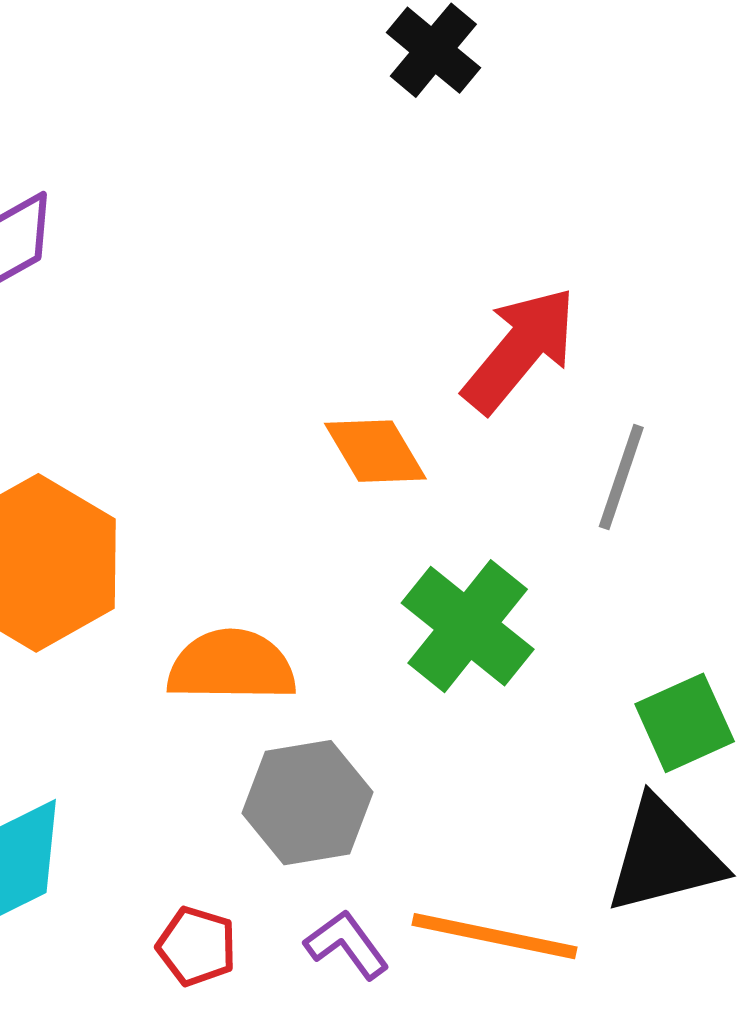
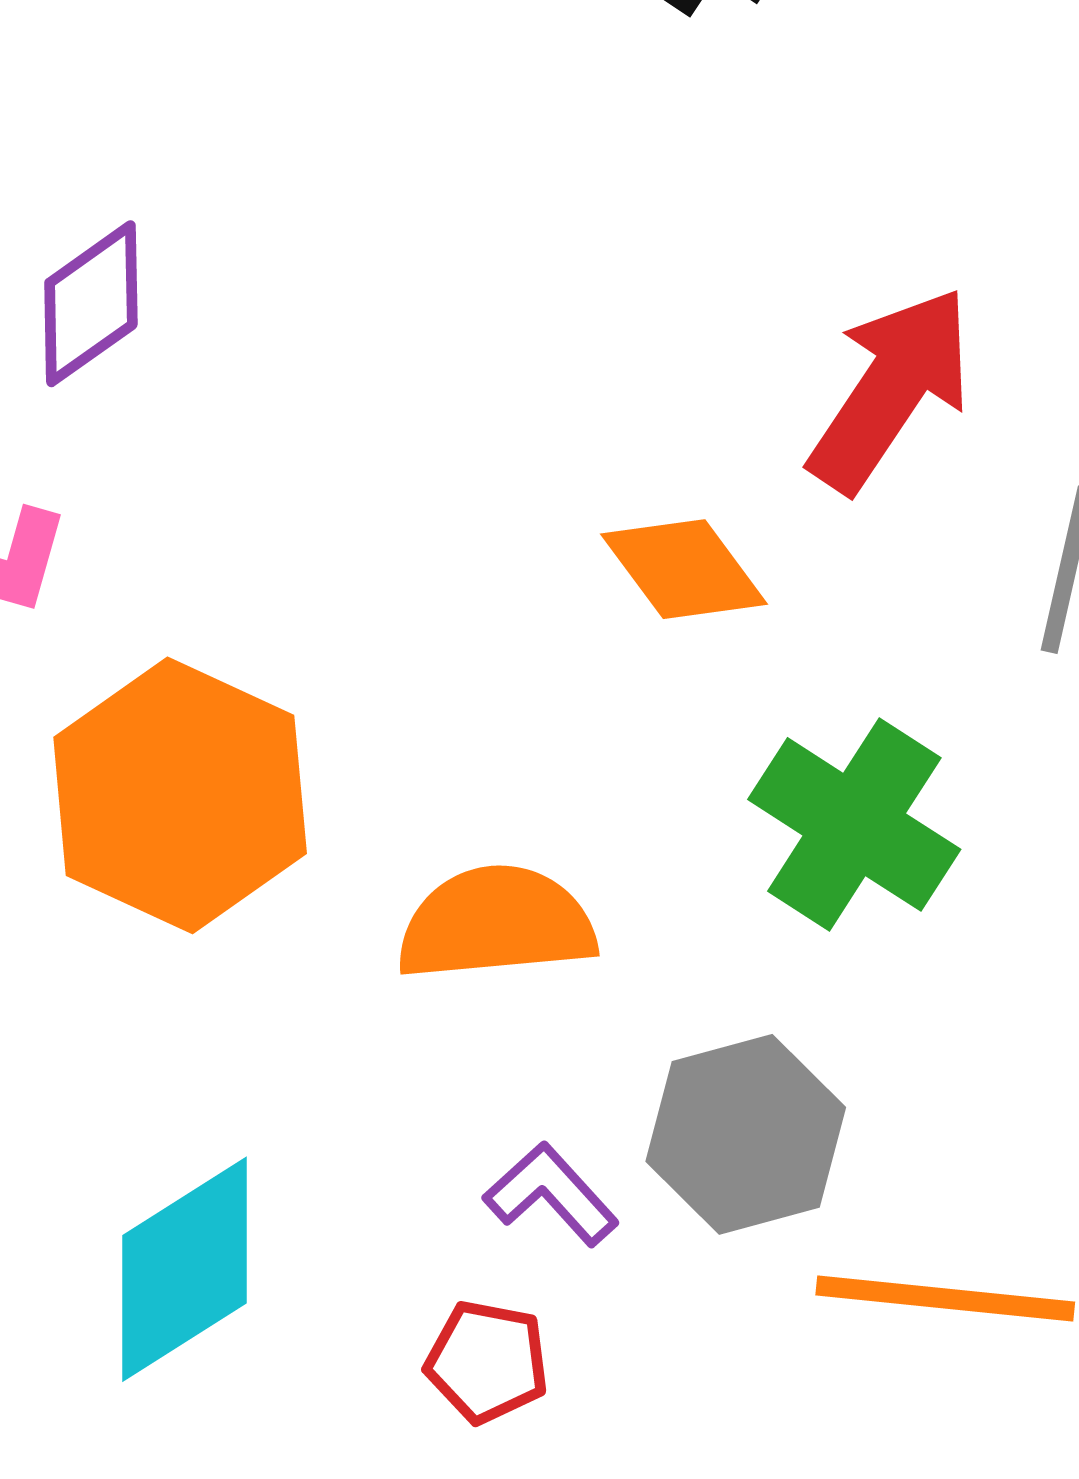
gray hexagon: (308, 803) -> (746, 1134), moved
purple L-shape: (347, 945) -> (551, 1194), moved

